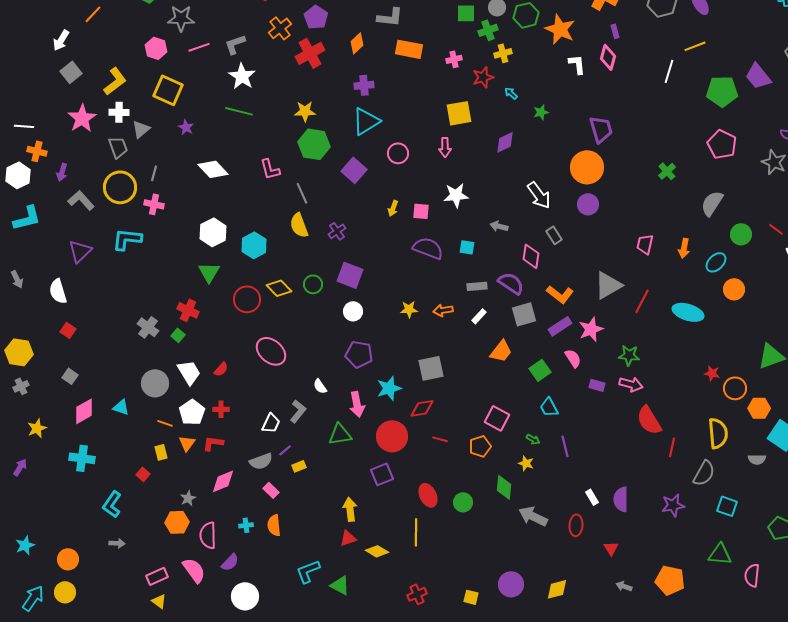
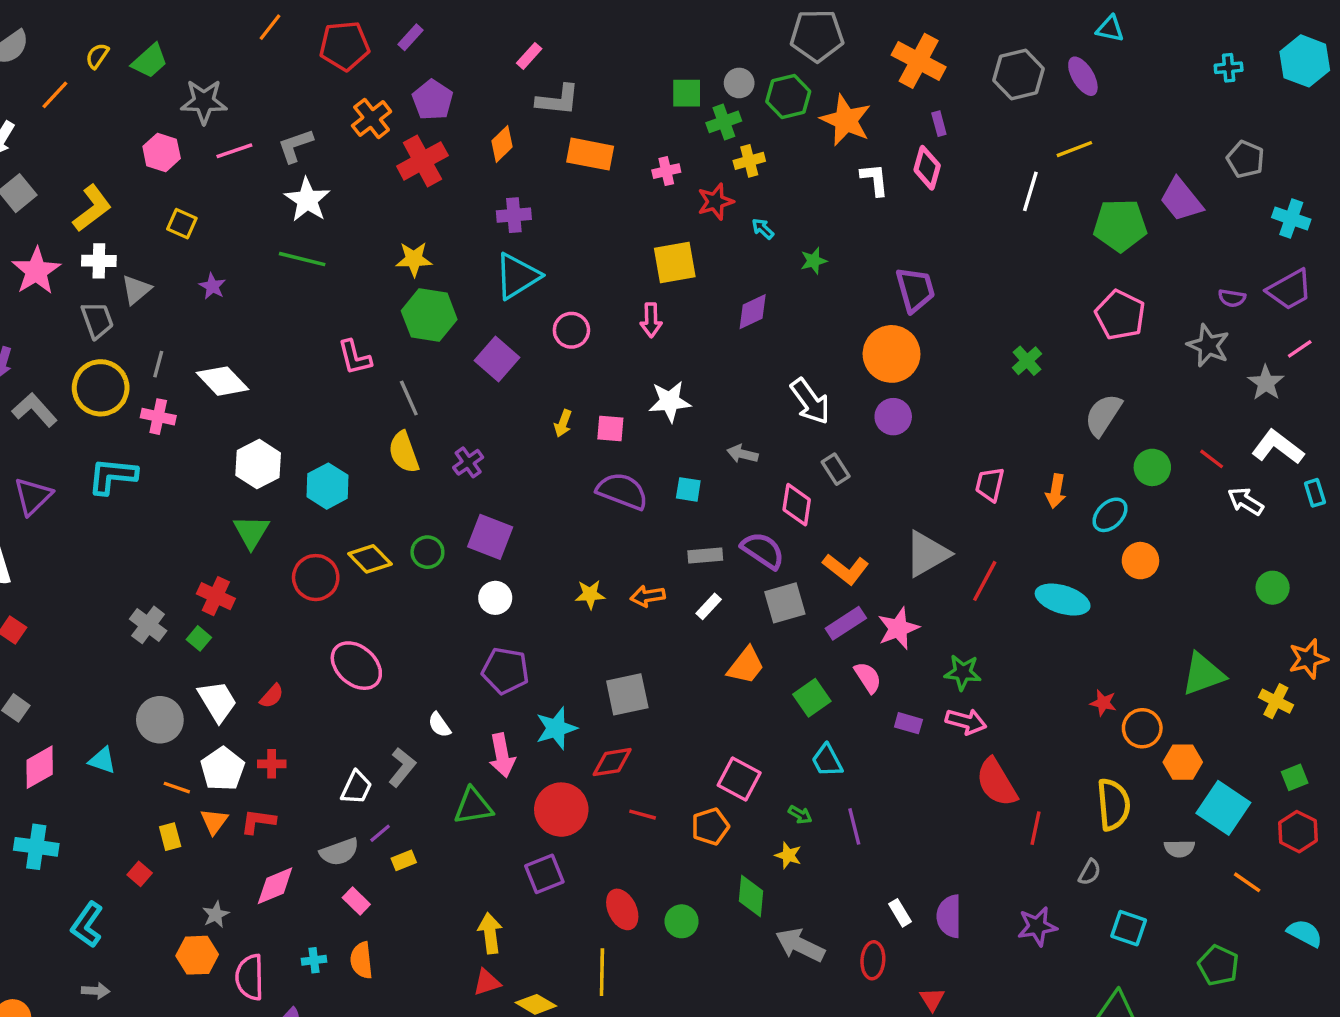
yellow square: (168, 90) -> (182, 224), size x0.6
white diamond: (213, 169) -> (223, 381), moved
gray semicircle: (704, 473) -> (1090, 872), size x0.6

